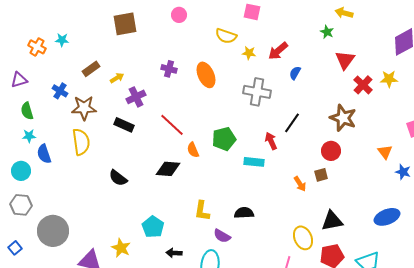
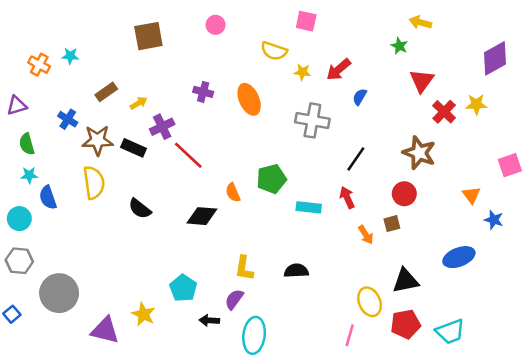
black rectangle: (124, 125) -> (134, 148), moved
red line: (172, 125) -> (188, 155), moved
red arrow: (271, 141) -> (347, 197), moved
black semicircle: (118, 178) -> (140, 209), moved
blue ellipse: (387, 217) -> (459, 257), moved
purple semicircle: (222, 236) -> (234, 299), moved, turned 96

